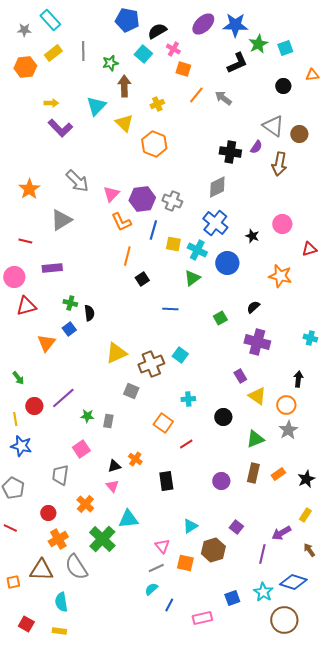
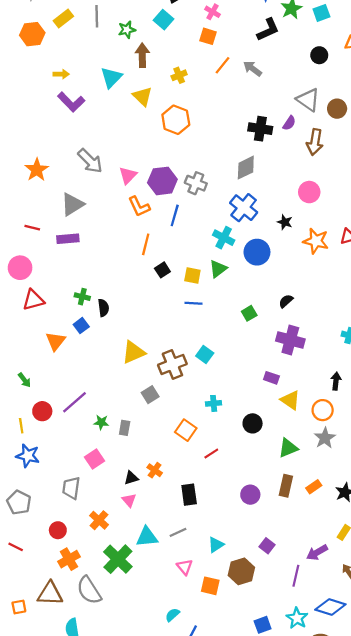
pink cross: (173, 49) -> (212, 12), moved
pink circle: (282, 224) -> (309, 192), moved
yellow square: (173, 244) -> (192, 275), moved
purple rectangle: (52, 268) -> (68, 239), moved
orange star: (280, 276) -> (316, 241), moved
purple rectangle: (240, 376) -> (271, 378), turned -40
gray square: (131, 391) -> (150, 395), turned 35
gray line: (156, 568) -> (178, 532), moved

